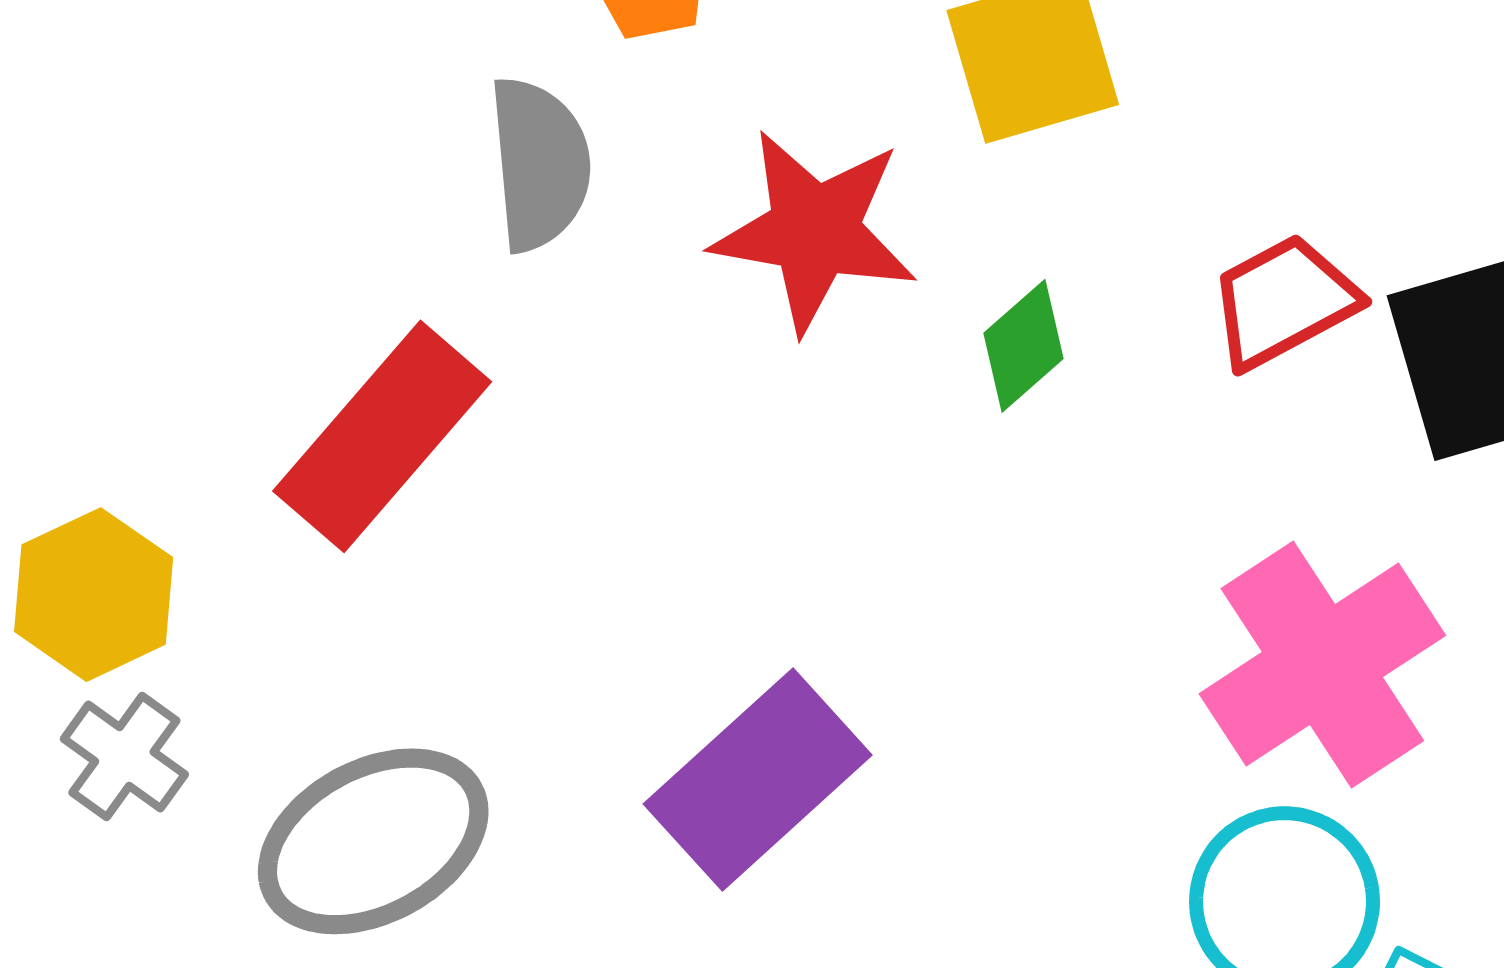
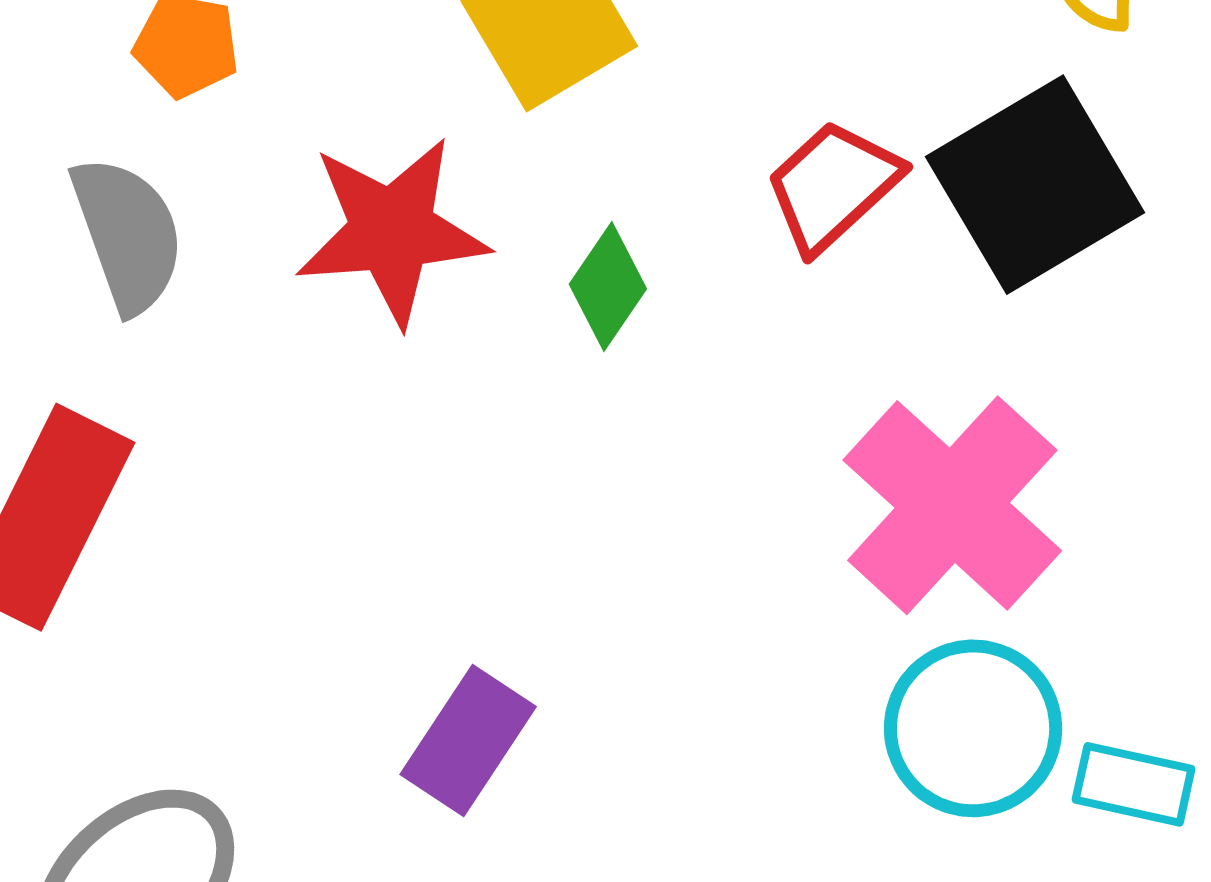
purple rectangle: (758, 780) -> (468, 740), size x0.7

